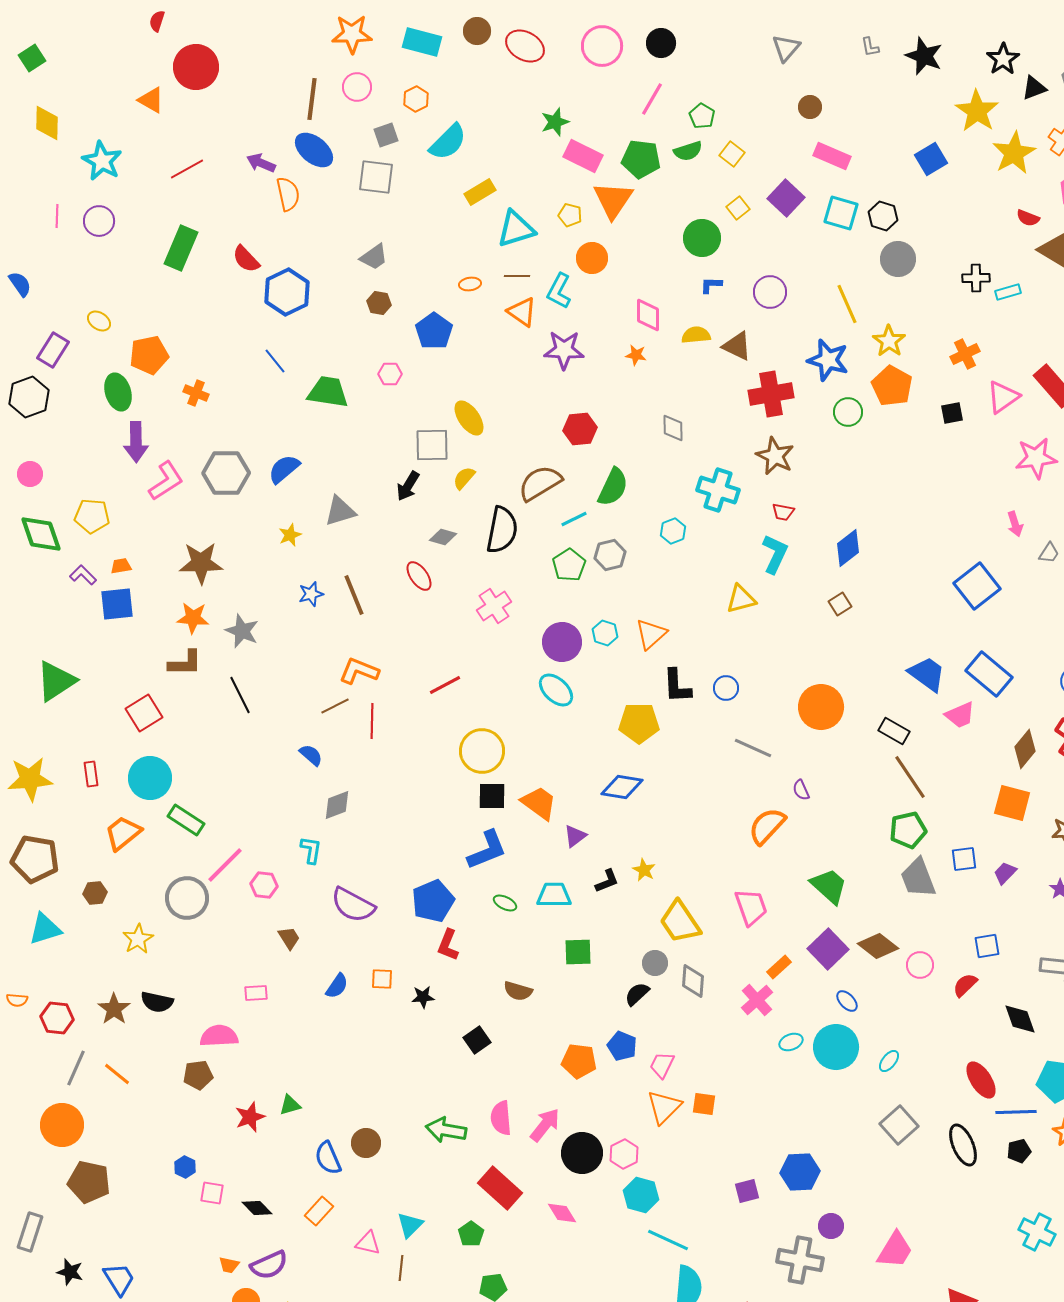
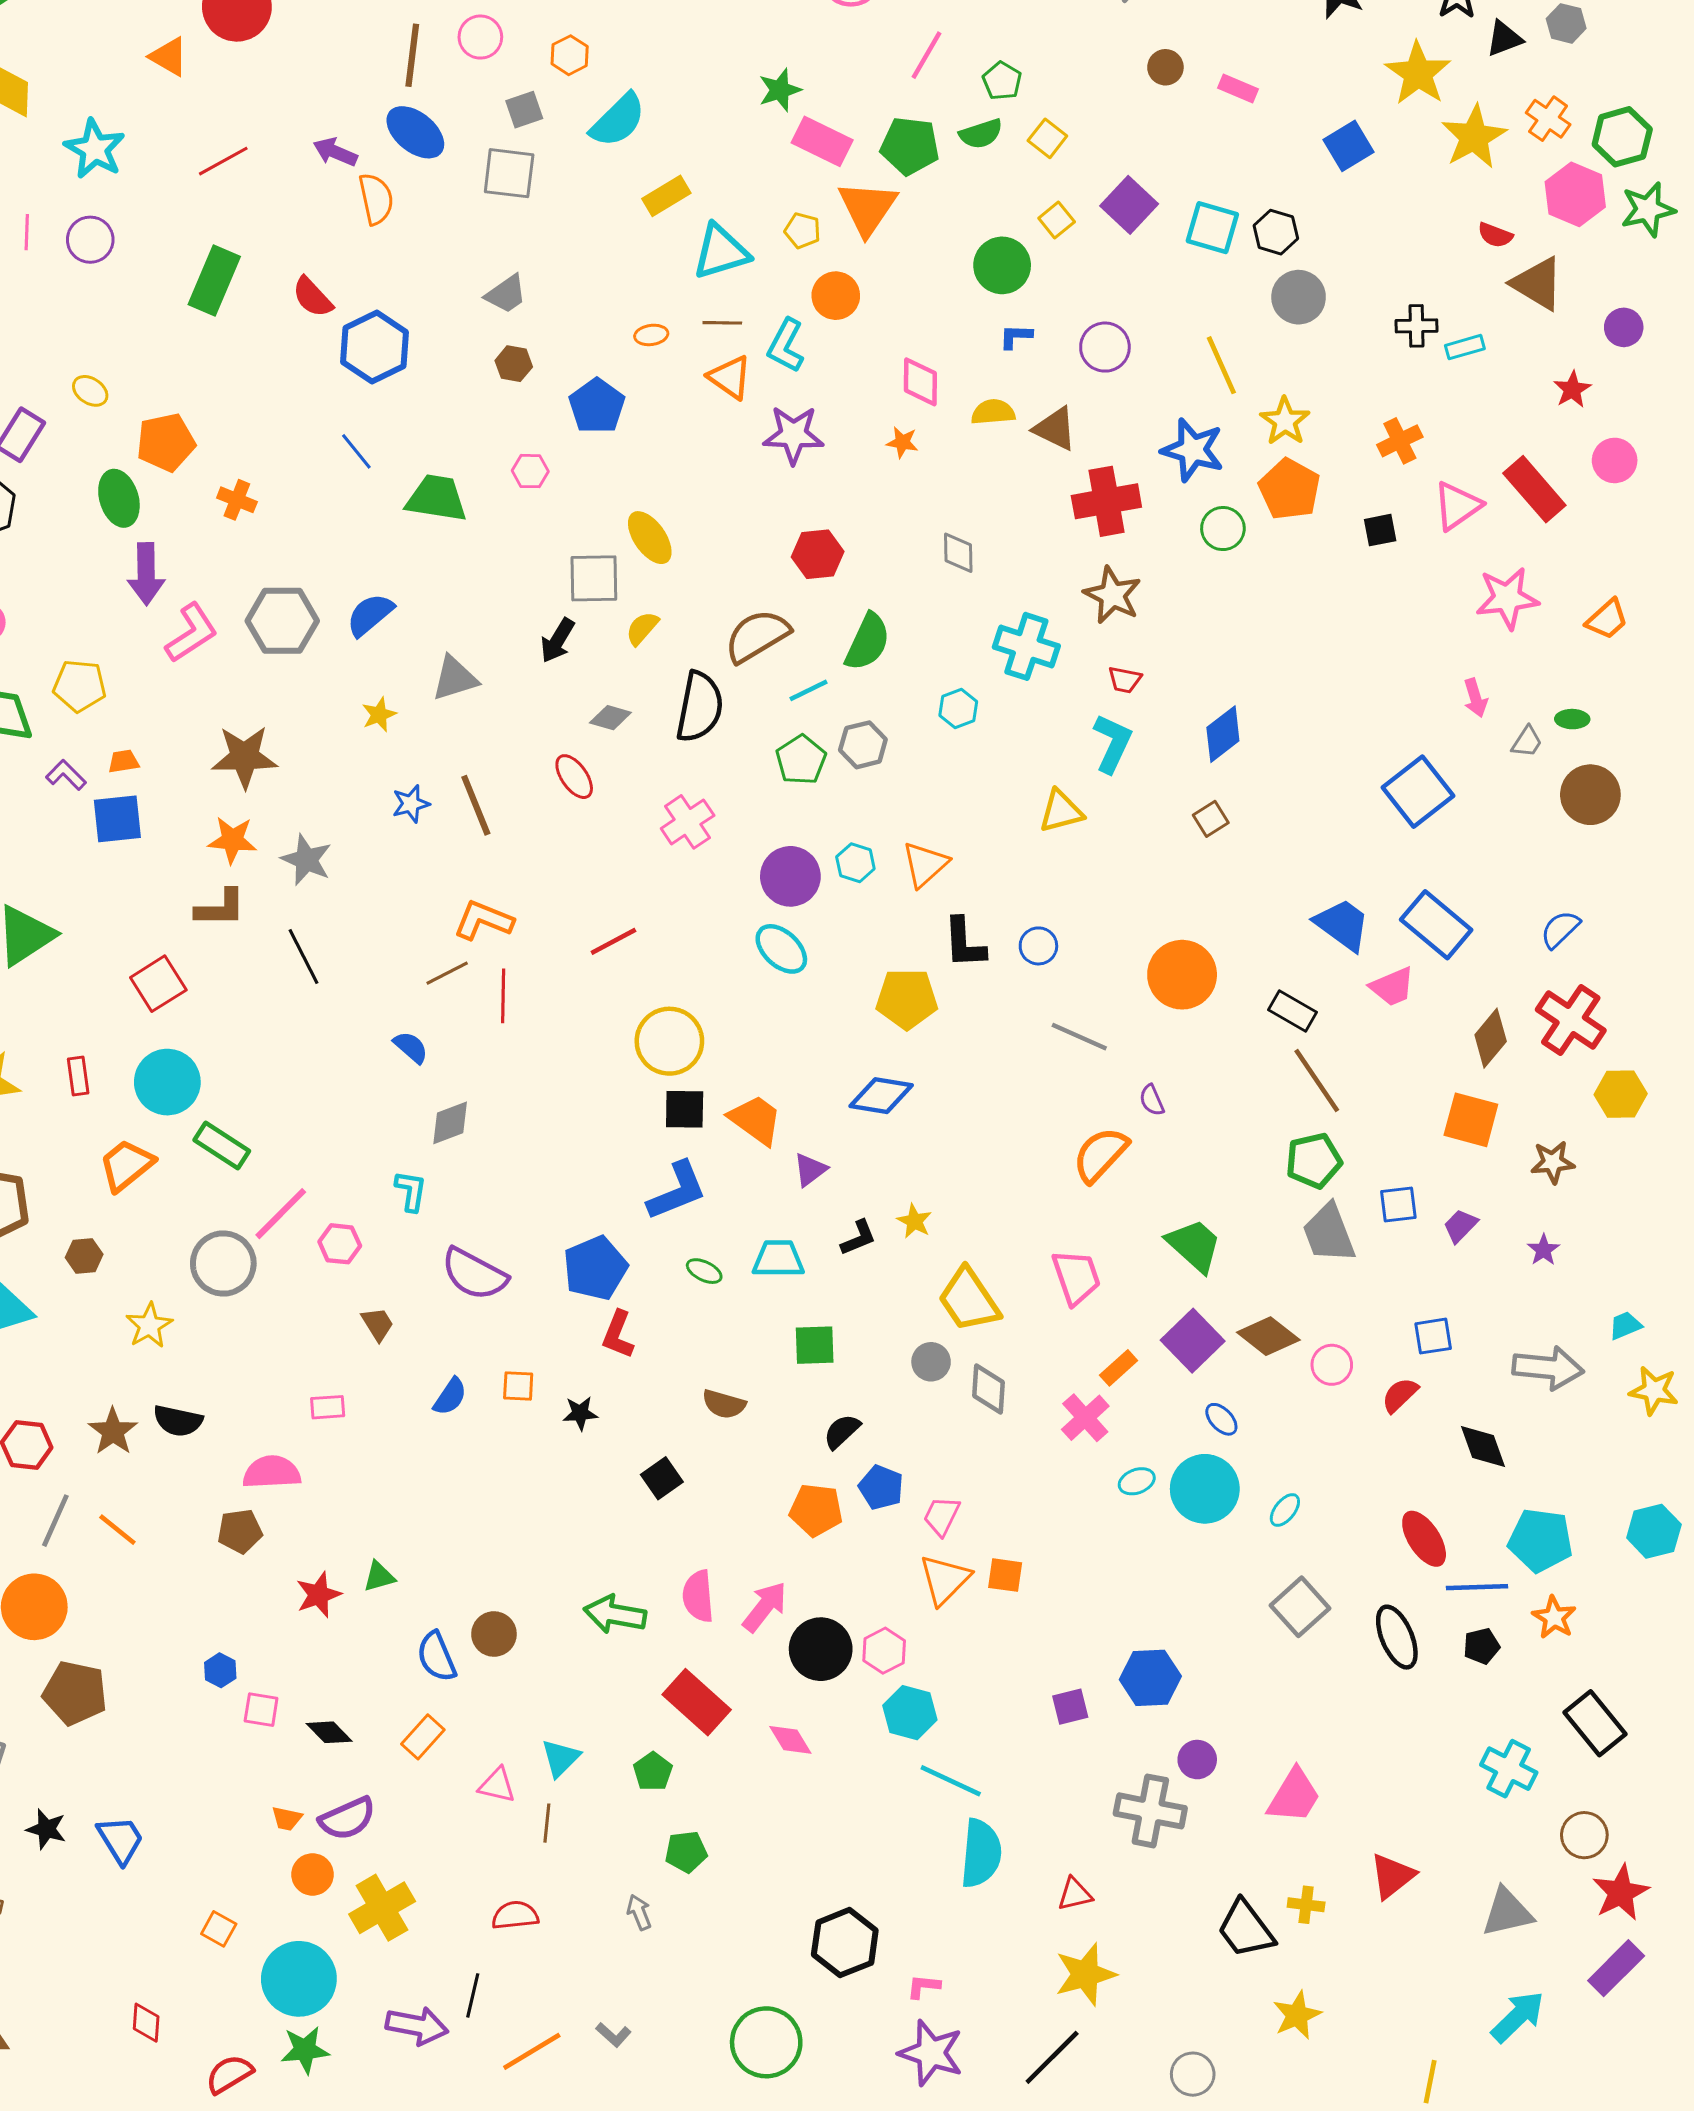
pink rectangle: (832, 156) -> (1238, 88), moved, size x0.7
black semicircle: (637, 994) -> (842, 1431), moved

